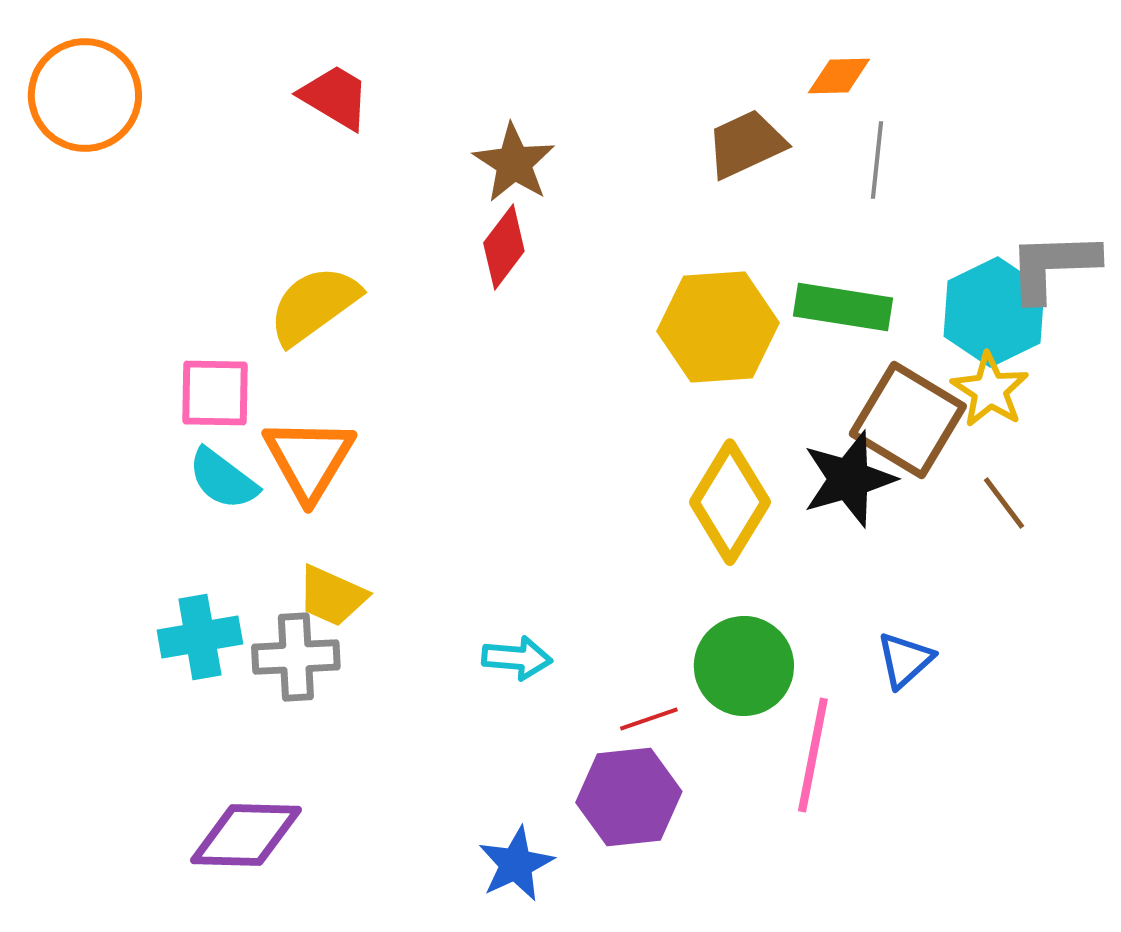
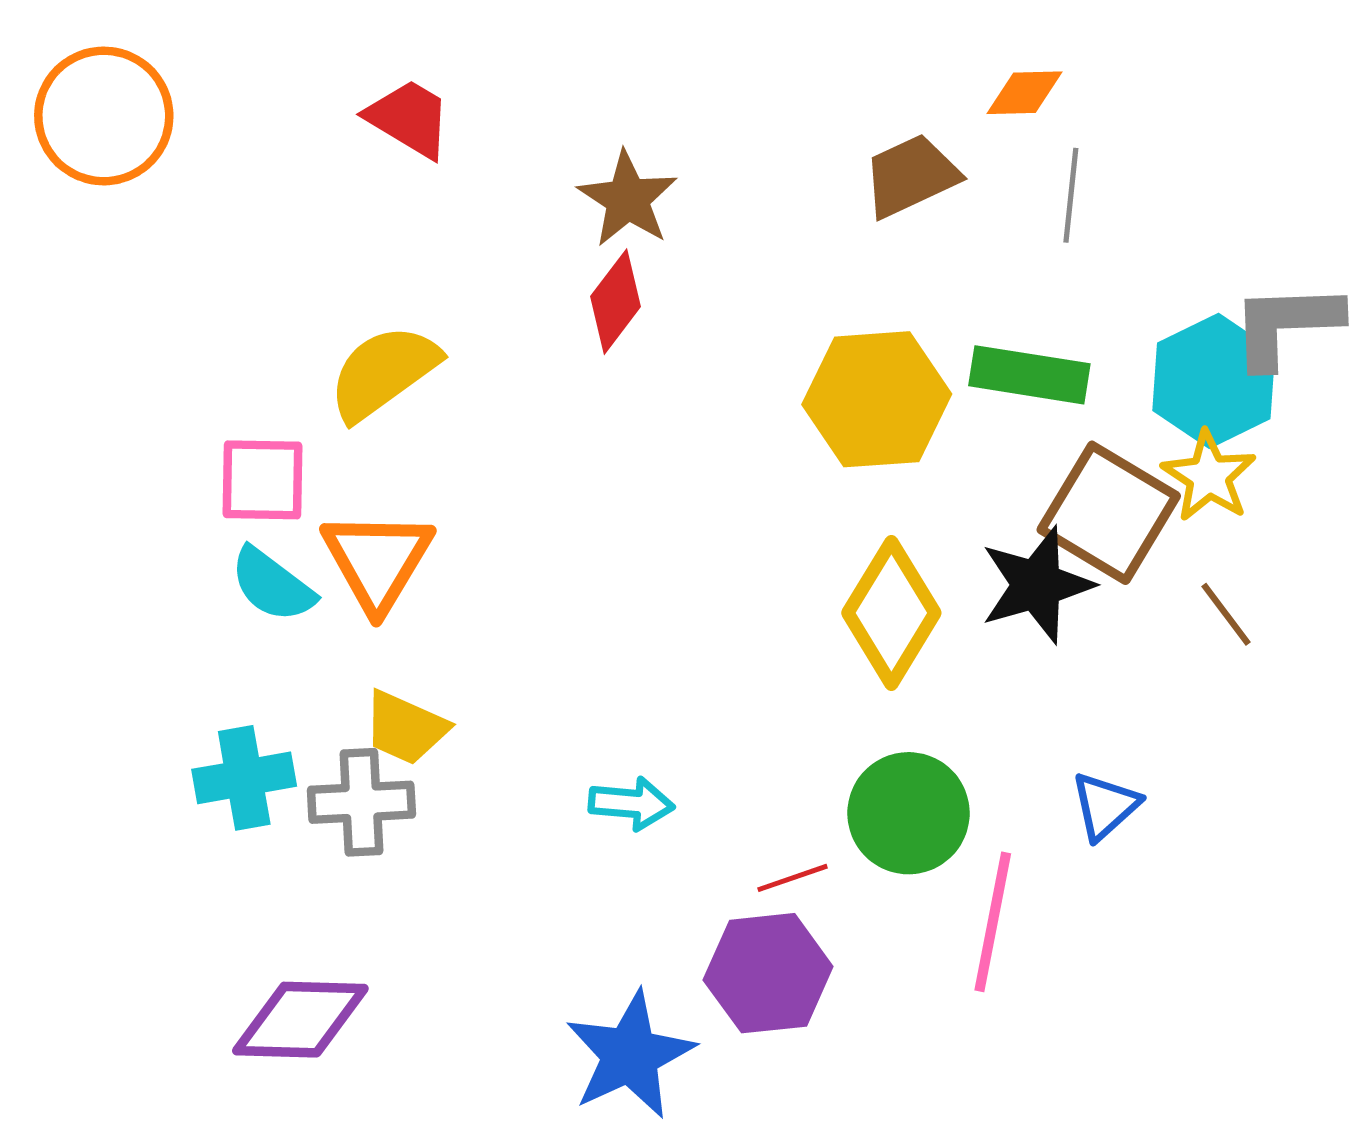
blue star: (516, 864) -> (630, 1055), size x1.4

